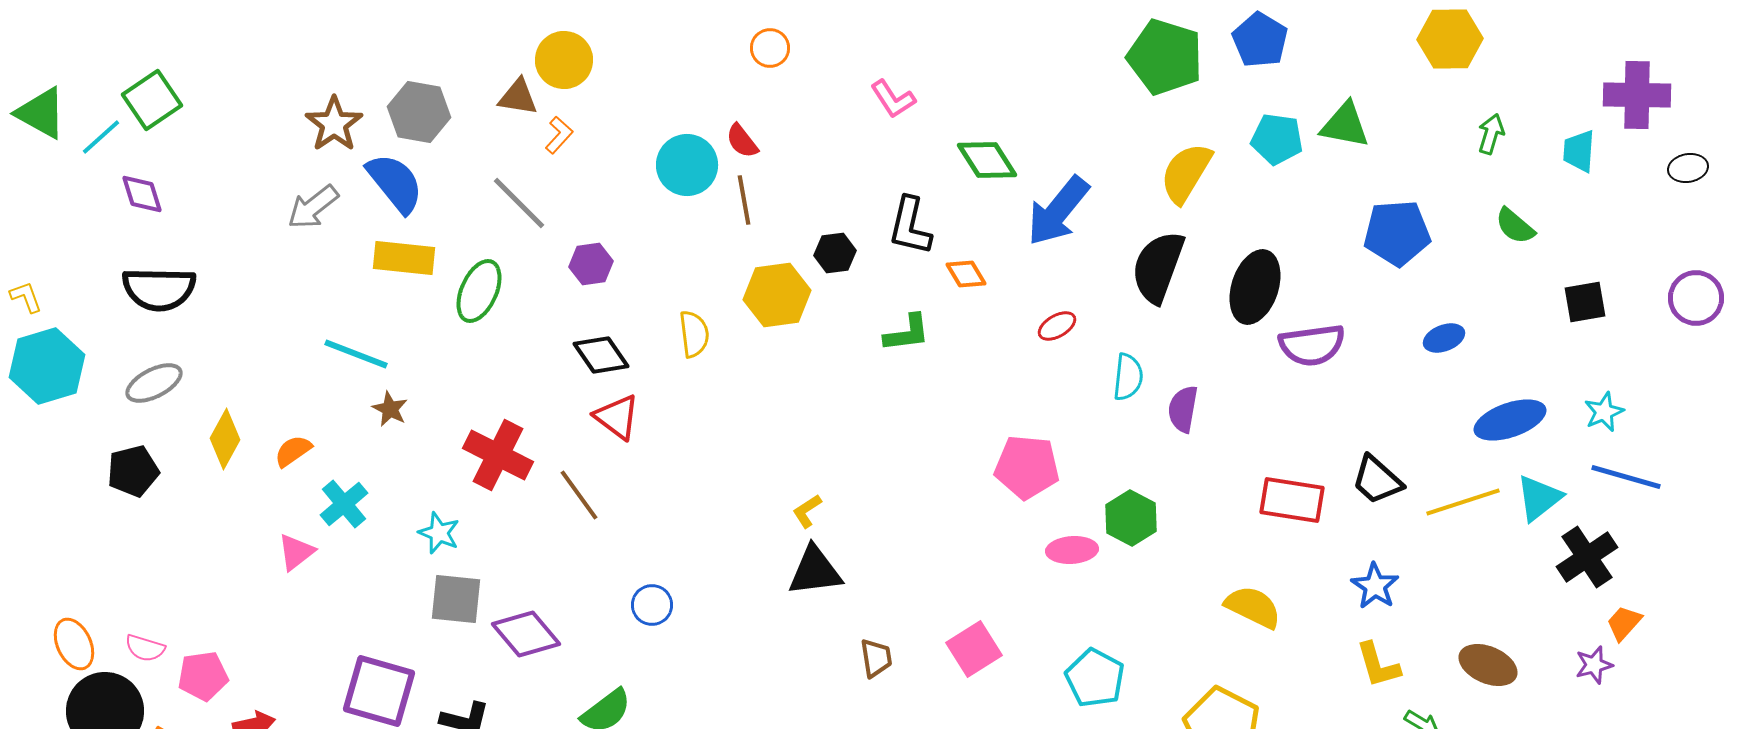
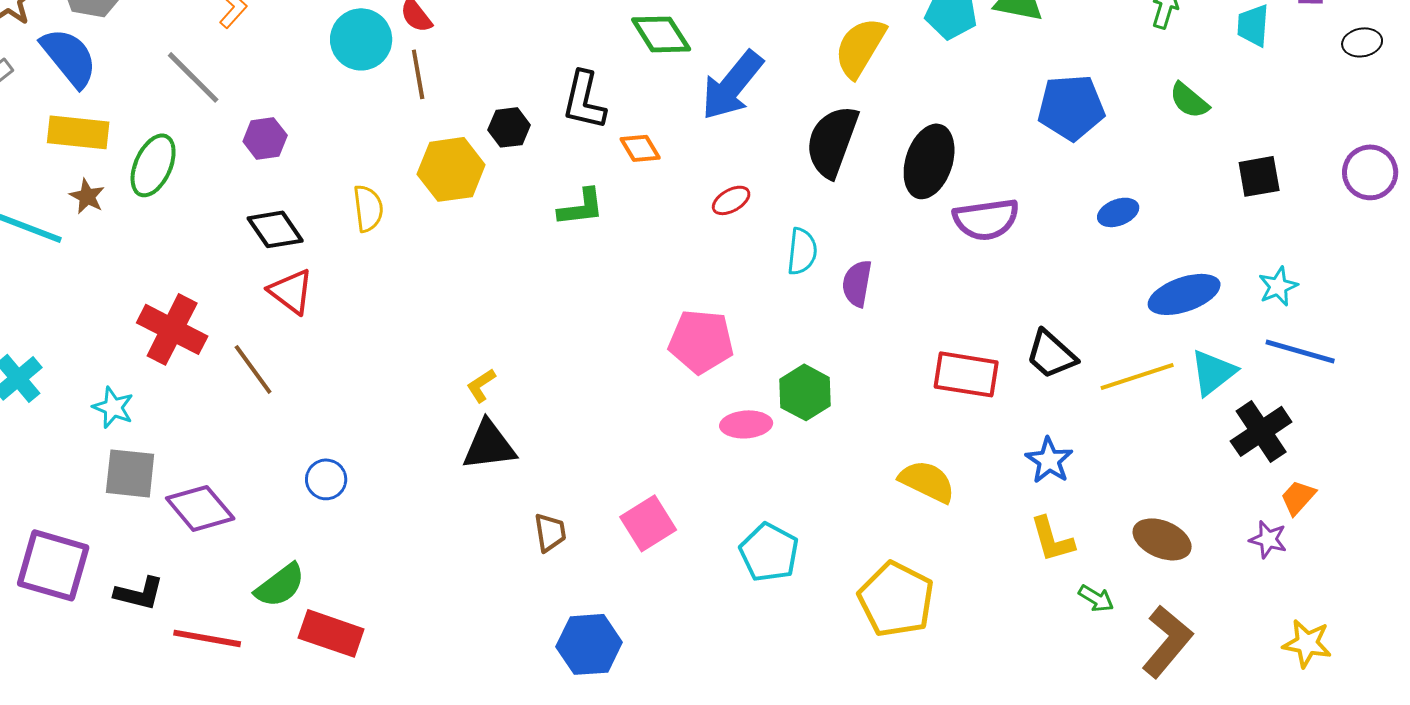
brown star: (390, 409) -> (87, 196), moved
purple star: (1594, 665) -> (1268, 539), turned 30

